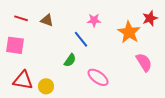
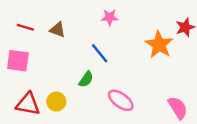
pink star: (94, 20) -> (110, 17), moved
pink semicircle: (144, 62) -> (178, 108), moved
yellow circle: (46, 86) -> (56, 102), moved

